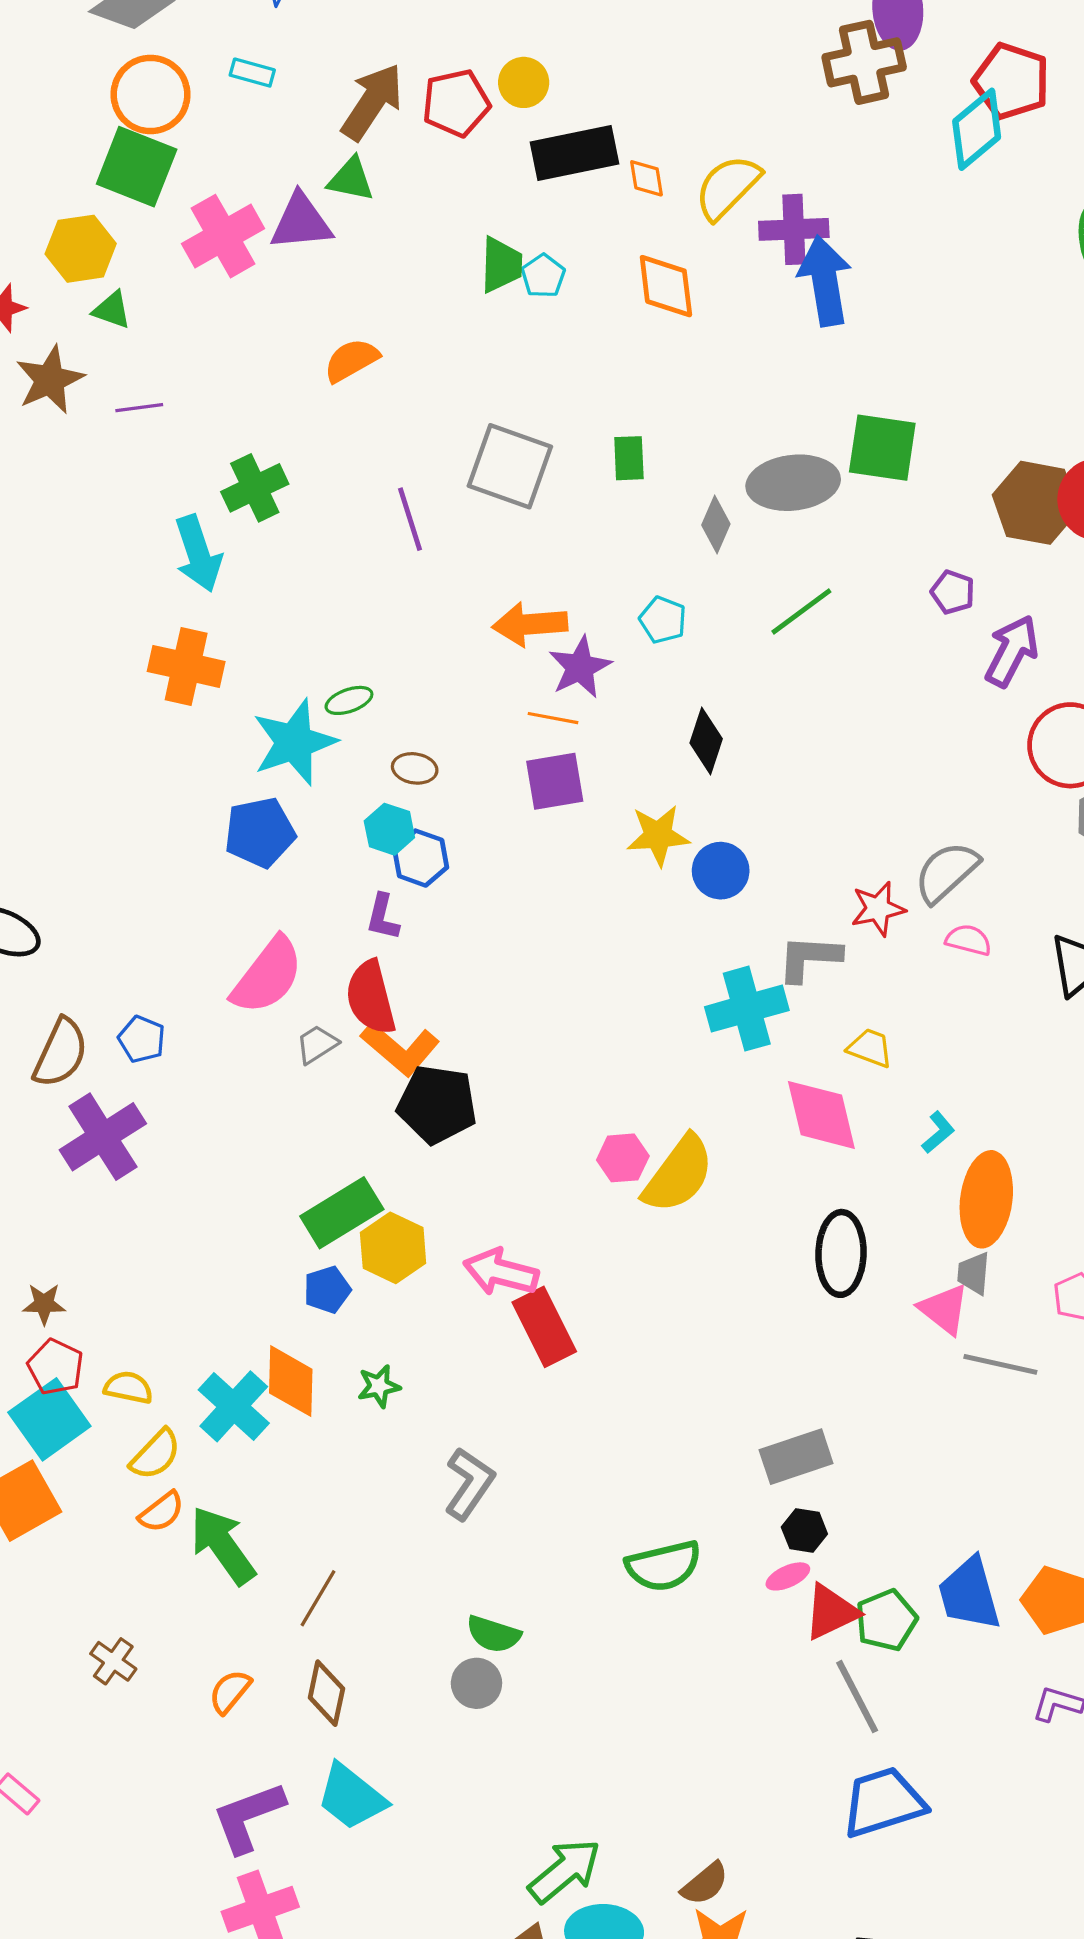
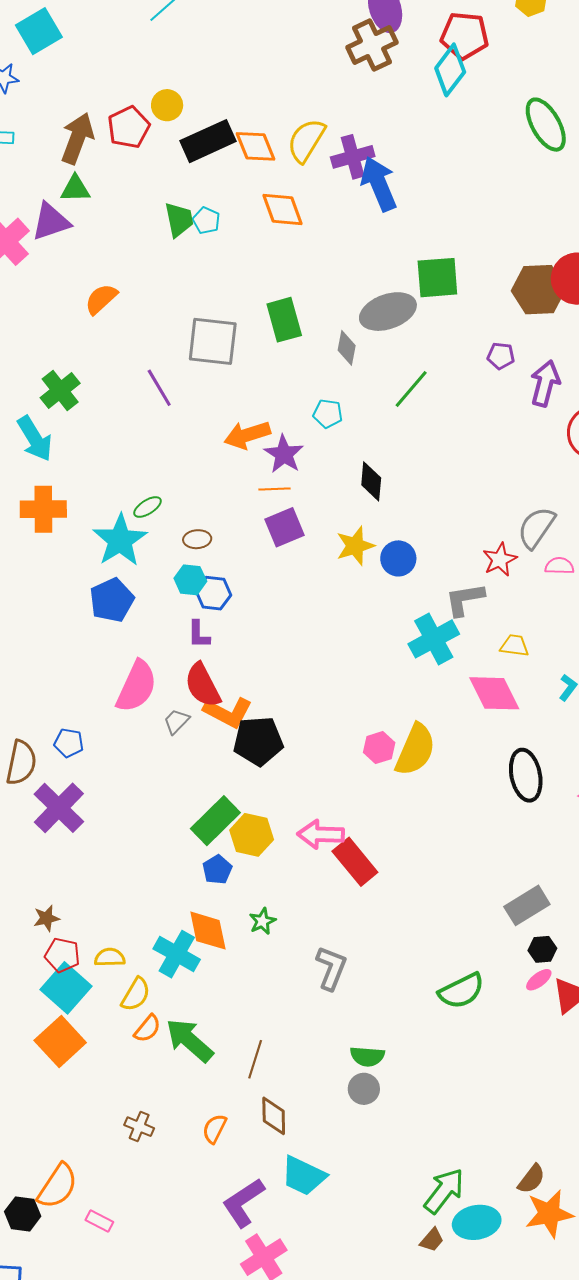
orange diamond: (647, 178) -> (256, 146), size x1.6
green rectangle: (629, 458) -> (284, 320), size x1.5

